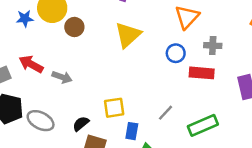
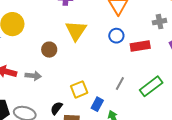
brown circle: (74, 27) -> (49, 50), moved
gray cross: (213, 46) -> (160, 22), moved
blue rectangle: (132, 131) -> (97, 104), turned 32

